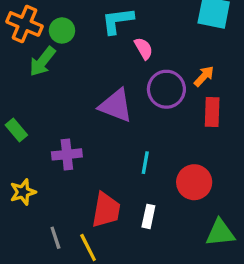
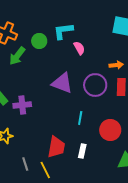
green circle: (62, 30) -> (39, 41), moved
orange arrow: (204, 76) -> (116, 65), turned 40
purple circle: (166, 89) -> (95, 85), moved
purple cross: (67, 154) -> (22, 105), moved

